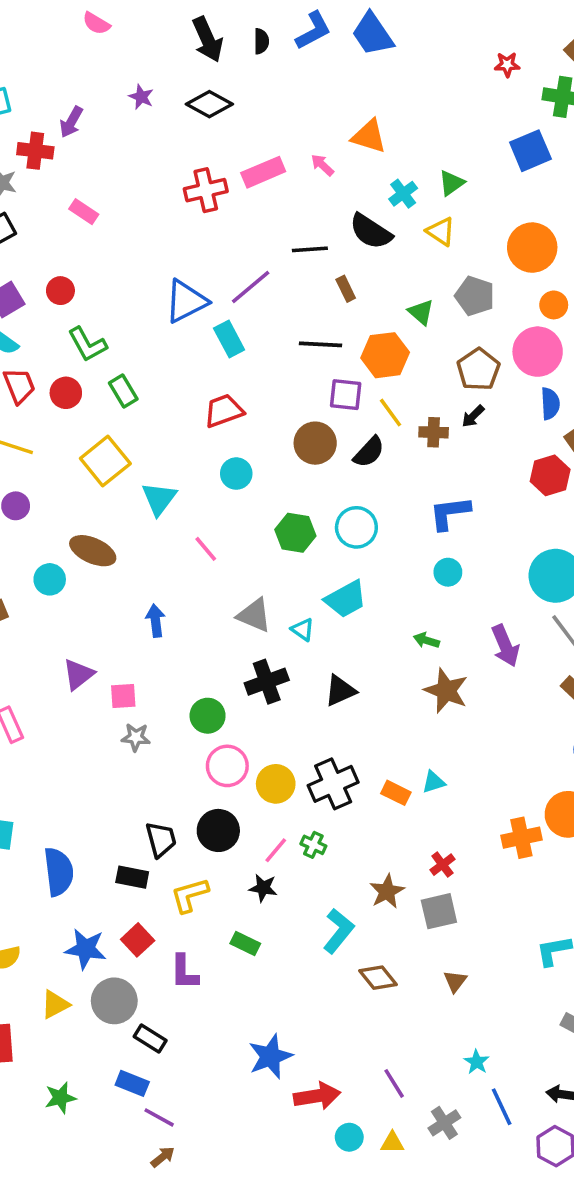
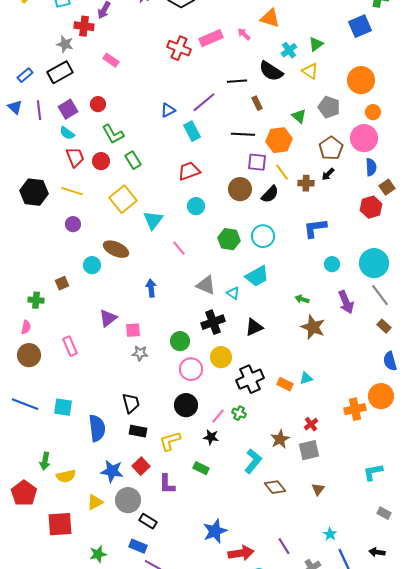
red cross: (206, 190) -> (179, 48), turned 35
blue triangle: (186, 301) -> (168, 110), size x0.6
cyan circle: (448, 572) -> (332, 264), moved
yellow circle: (276, 784) -> (221, 357), moved
black trapezoid: (161, 839) -> (131, 403), moved

